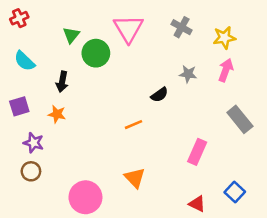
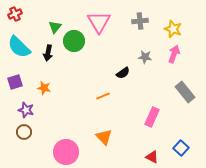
gray cross: (182, 27) -> (140, 21), turned -35
yellow star: (224, 38) -> (173, 29), turned 30
cyan semicircle: (24, 61) -> (19, 47), size x1.4
black arrow: (62, 82) -> (48, 53), moved

